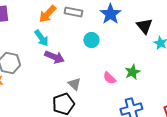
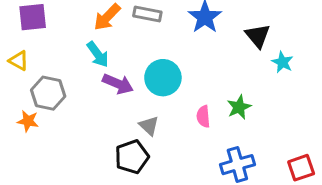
cyan circle: (91, 40) -> (163, 78), moved, size x1.5
pink semicircle: (109, 78) -> (203, 116), turned 40

